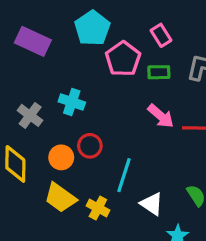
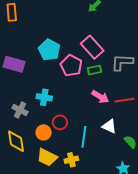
pink rectangle: (161, 35) -> (92, 47), size x1.6
white triangle: (152, 204) -> (109, 126), moved
yellow cross: (98, 208) -> (71, 160), turned -32

